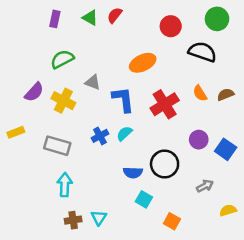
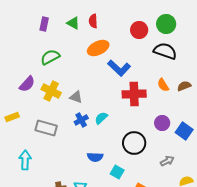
red semicircle: (115, 15) -> (93, 21), turned -40
green circle: (217, 19) -> (166, 24), moved
orange ellipse: (143, 63) -> (98, 48), moved
gray triangle: (93, 82) -> (76, 97), moved
blue L-shape: (123, 99) -> (119, 68), moved, turned 140
red cross: (165, 104) -> (134, 94), turned 30
blue semicircle: (133, 173) -> (95, 157), moved
cyan arrow: (65, 185) -> (25, 160), moved

